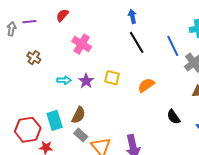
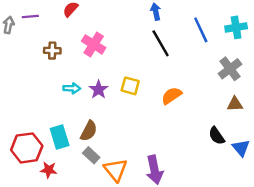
blue line: (173, 46) -> (201, 30), moved
brown cross: (34, 58) -> (52, 51), moved, turned -32
black semicircle: (174, 117) -> (217, 136), moved

